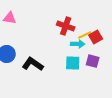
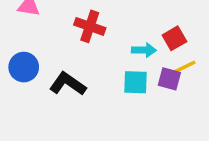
red cross: (66, 26) -> (90, 26), moved
yellow line: (85, 35) -> (185, 67), moved

